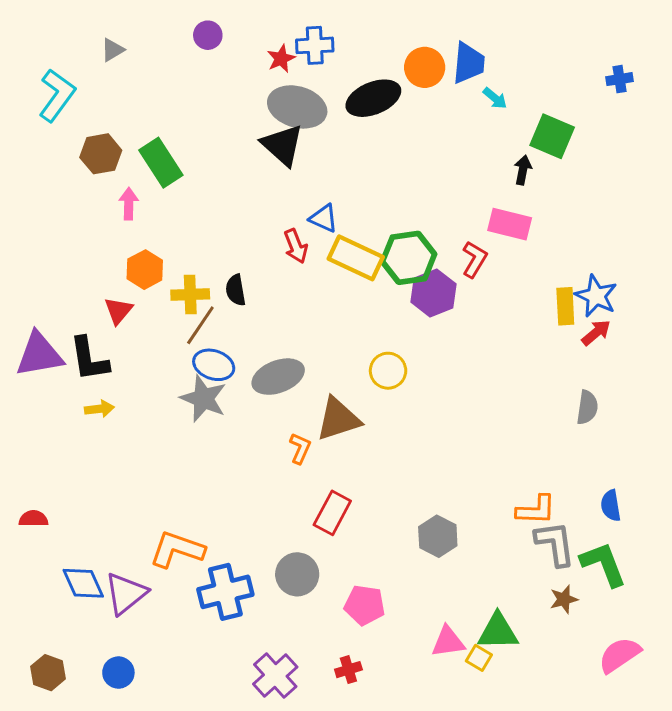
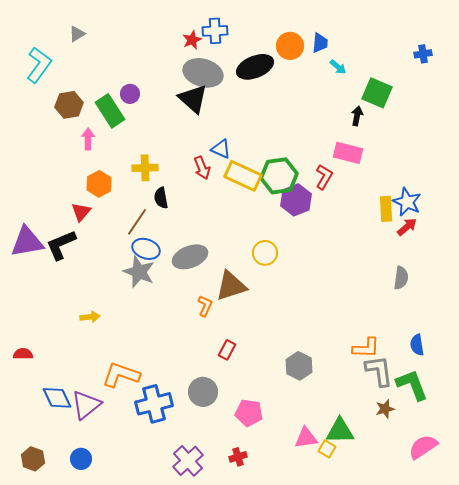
purple circle: (208, 35) -> (130, 94), moved
blue trapezoid: (469, 63) -> (320, 43), size x0.7
yellow cross: (190, 295) -> (145, 168), moved
black L-shape: (89, 359) -> (61, 245), turned 76
yellow arrow: (99, 409) -> (90, 317), moved
red rectangle: (332, 513) -> (227, 350), size x0.7

